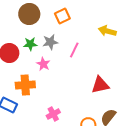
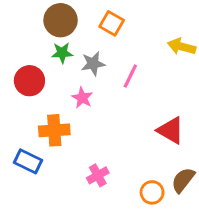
orange square: (62, 16) -> (112, 23), turned -35
green star: (30, 44) -> (62, 53), moved
red triangle: (100, 85) -> (171, 130), turned 42

